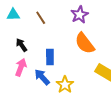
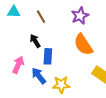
black arrow: (21, 45) -> (35, 41), moved
yellow star: (65, 85) -> (61, 85), turned 30

